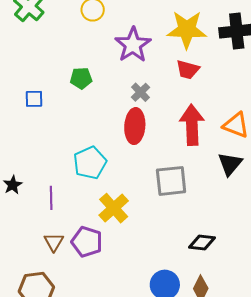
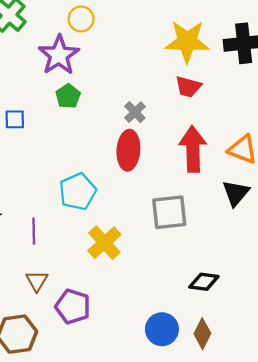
purple star: (133, 45) -> (59, 55), moved
green pentagon: (81, 78) -> (68, 96), turned -30
purple pentagon: (87, 242) -> (73, 307), moved

